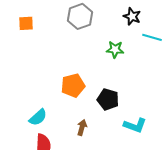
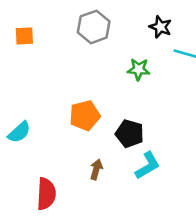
cyan semicircle: (38, 117) -> (19, 132), moved
cyan L-shape: (135, 125) -> (148, 166), moved, turned -50

